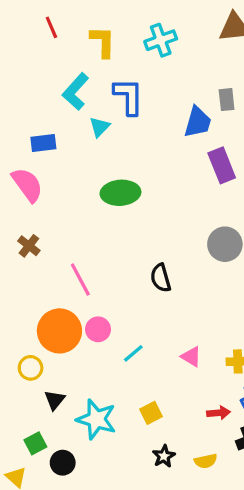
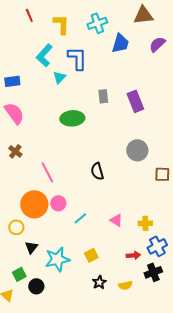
gray rectangle: (227, 100) -> (103, 96), moved
blue trapezoid: (198, 122) -> (120, 43), moved
blue rectangle: (43, 143) -> (12, 81), moved
cyan star: (96, 419) -> (57, 259), turned -30

